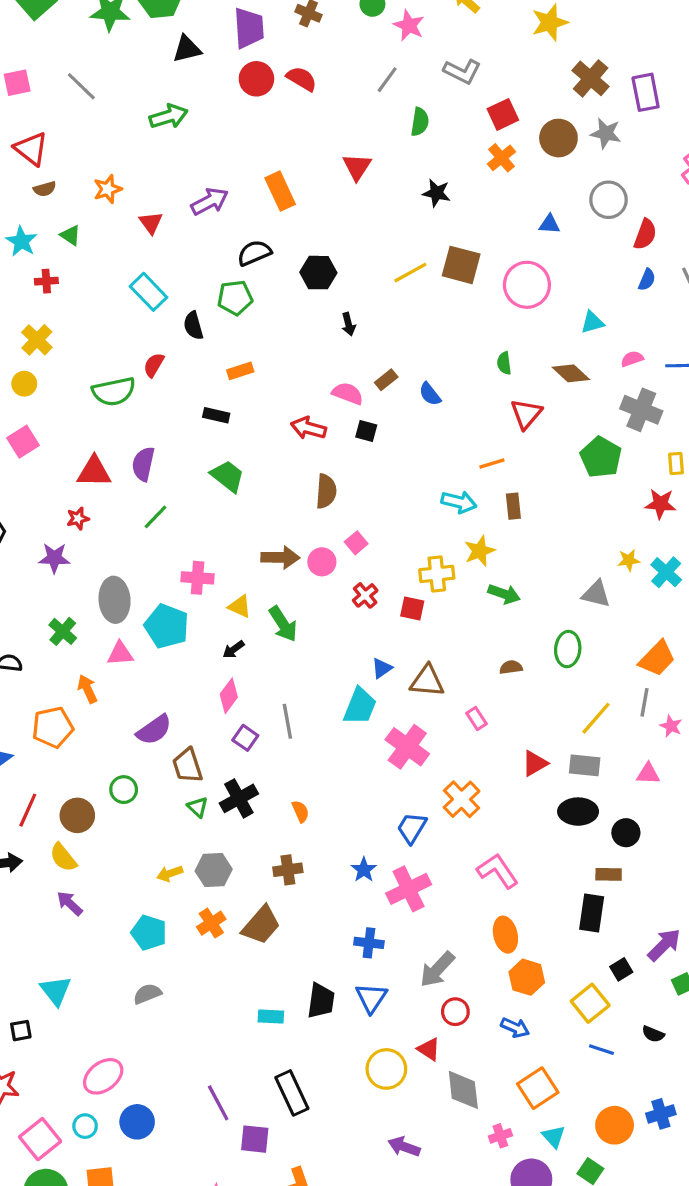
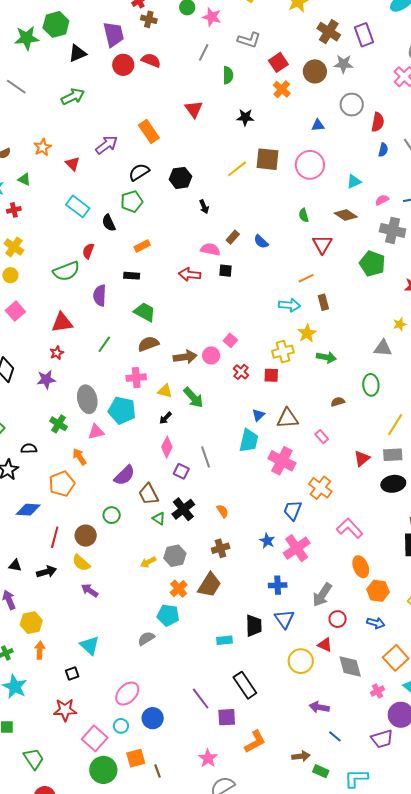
purple semicircle: (143, 464) -> (100, 295), moved
brown semicircle: (326, 491) -> (148, 344), moved, turned -105
cyan pentagon: (149, 933) -> (168, 615), moved

